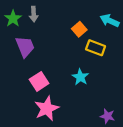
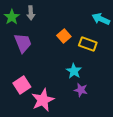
orange square: (79, 29) -> (64, 36), moved
pink square: (39, 81) -> (22, 85), moved
purple star: (107, 116) -> (81, 90), moved

